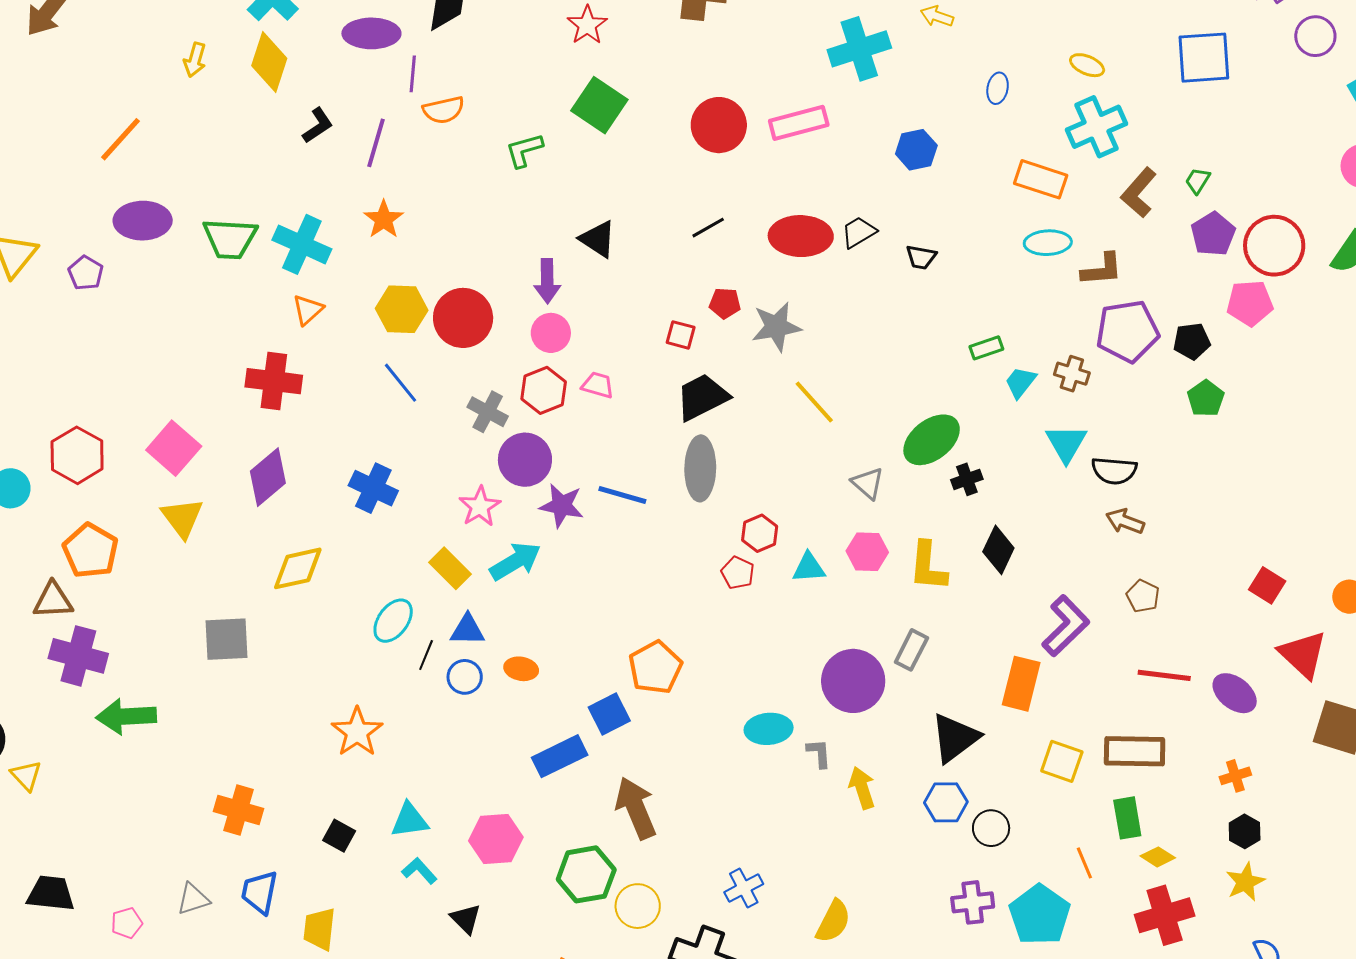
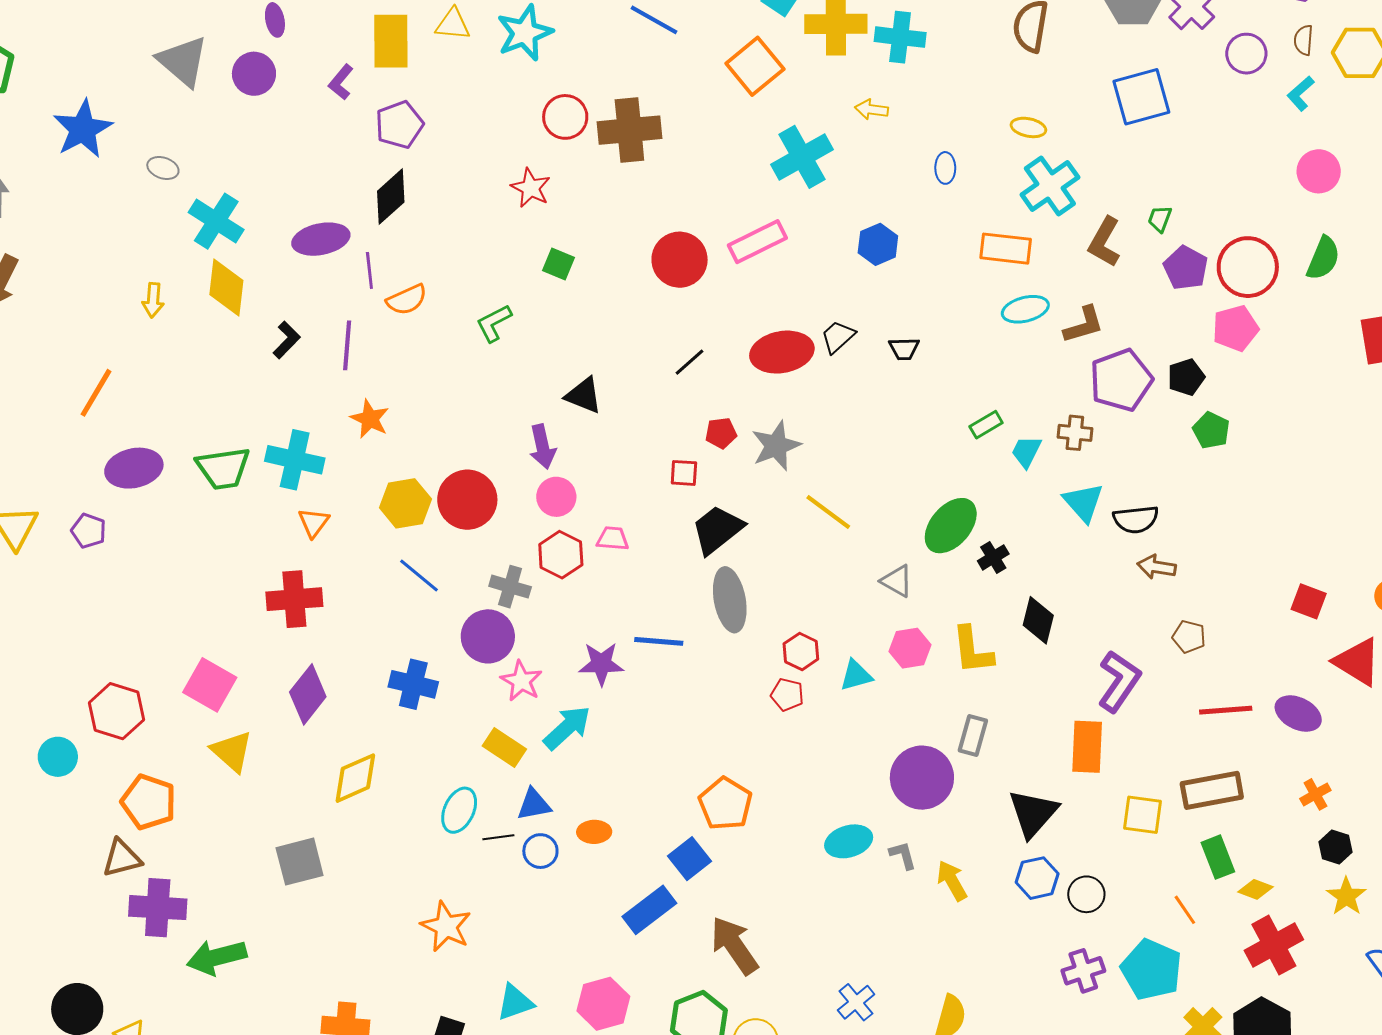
green square: (599, 105) -> (558, 264), size x0.6
purple circle: (525, 460) -> (488, 636), moved
black line: (426, 655) -> (498, 837), turned 72

